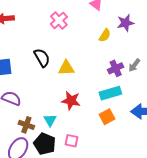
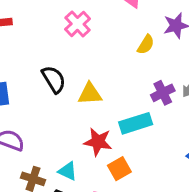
cyan rectangle: (110, 93) -> (136, 123), moved
orange square: (107, 117) -> (119, 169), moved
cyan triangle: (50, 120) -> (68, 171), turned -32

